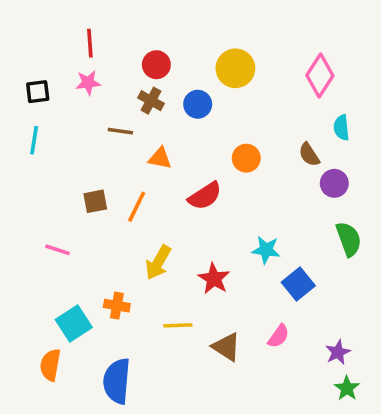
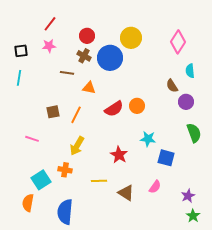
red line: (90, 43) -> (50, 24), turned 42
blue circle: (198, 104) -> (110, 58), size x1.6
orange circle: (246, 158) -> (137, 106), moved
yellow arrow: (158, 262) -> (77, 146), moved
blue square: (298, 284) -> (166, 158), turned -36

